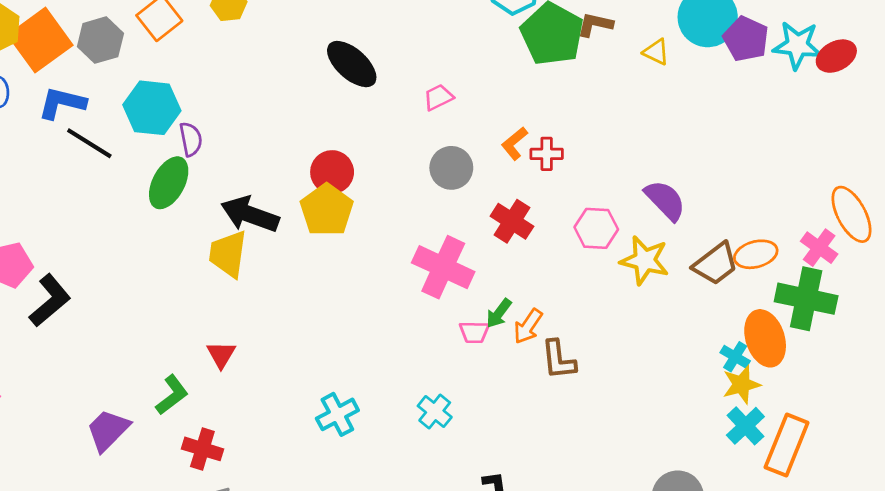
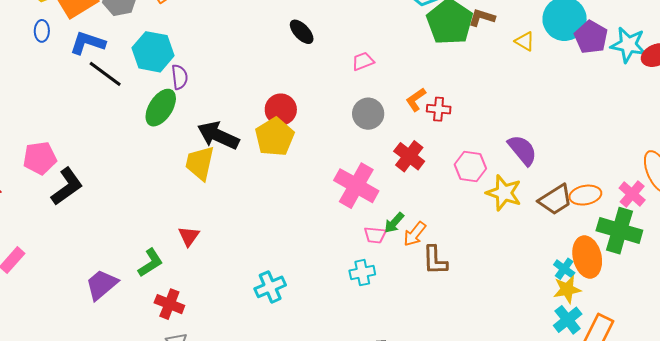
black ellipse: (352, 64) -> (302, 32), size x0.7
cyan cross: (435, 411) -> (362, 273), moved, turned 35

